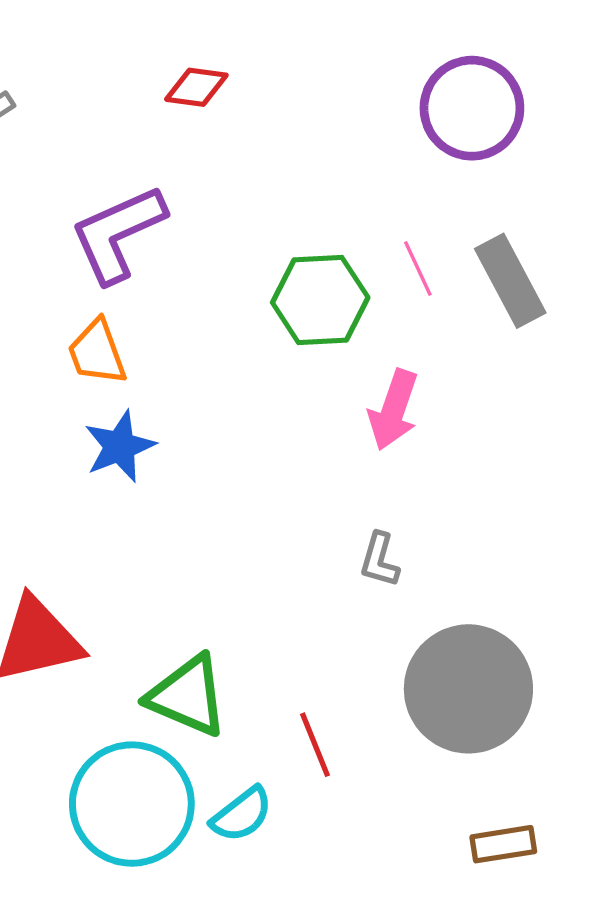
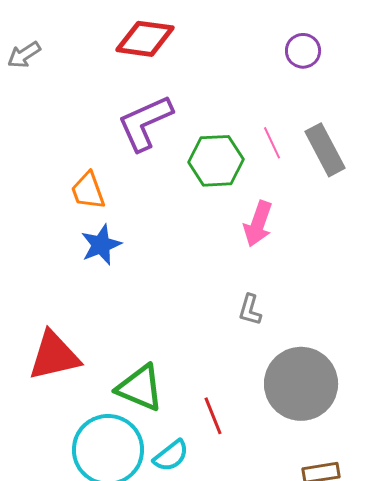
red diamond: (196, 87) -> (145, 39), size x1.6
purple circle: (472, 108) -> (303, 51), size x0.6
purple L-shape: (118, 234) -> (145, 123), moved

